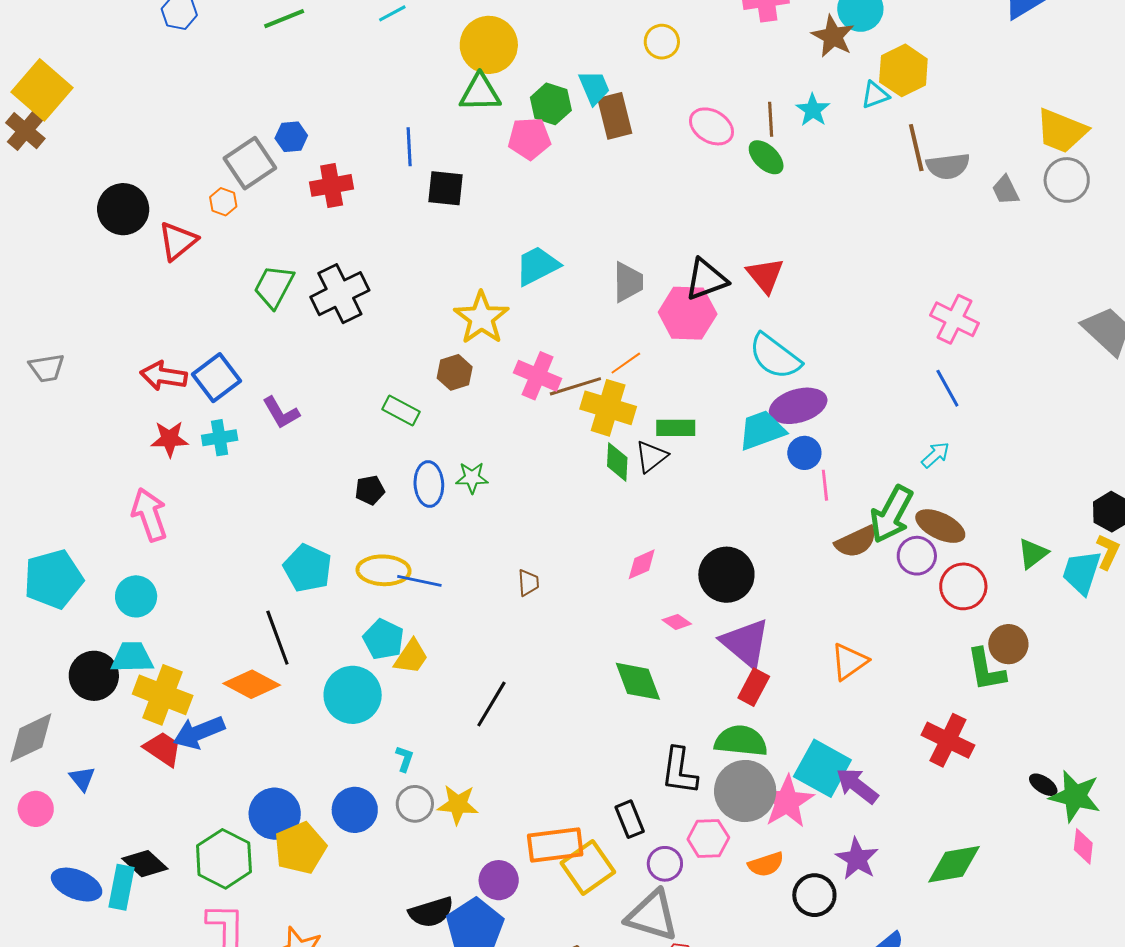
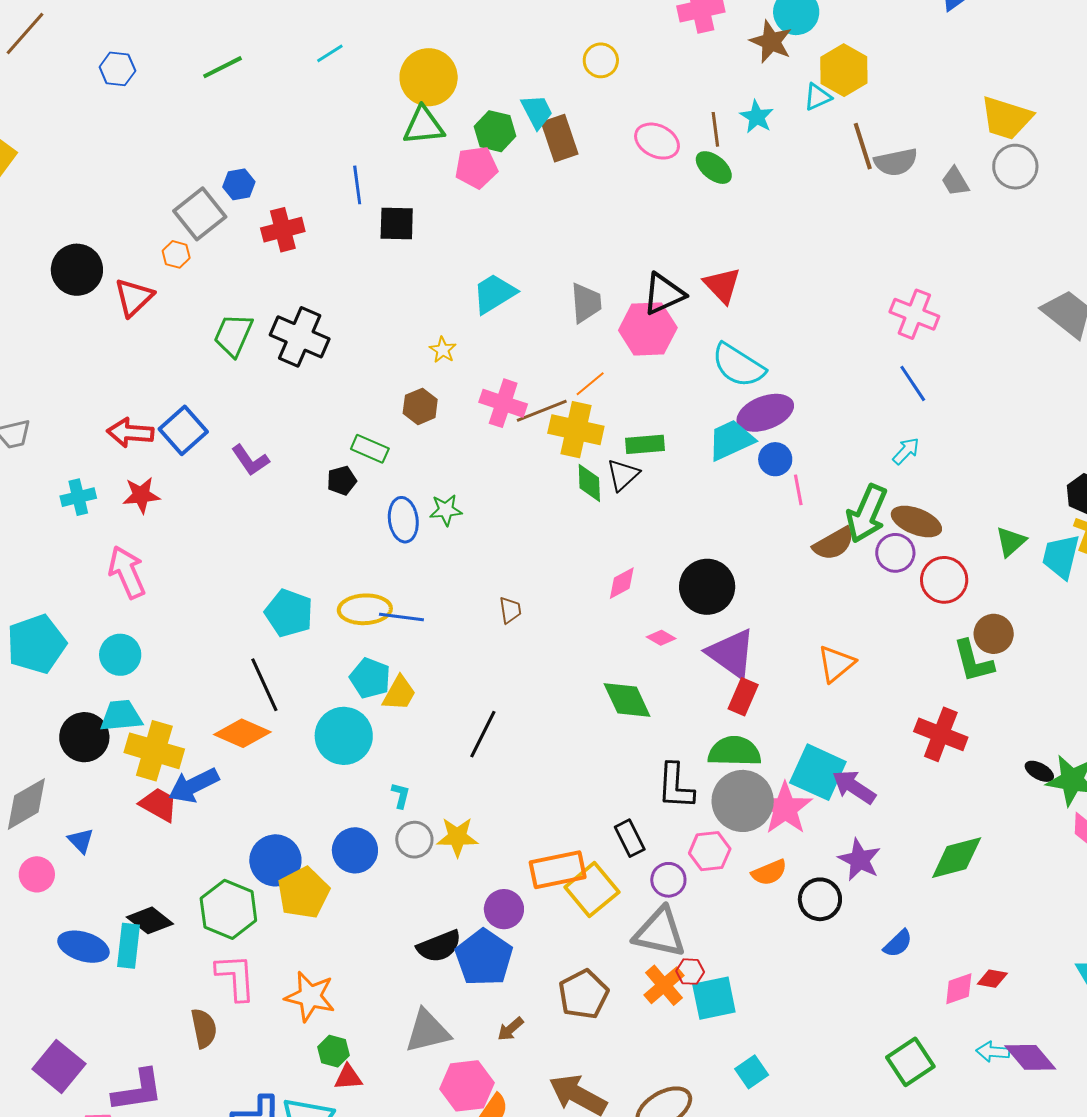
black cross: (340, 294) -> (300, 337), turned -36
yellow star: (481, 318) -> (443, 350), size x0.5
cyan cross: (220, 438) -> (78, 497), moved
black pentagon: (370, 490) -> (342, 480), moved

